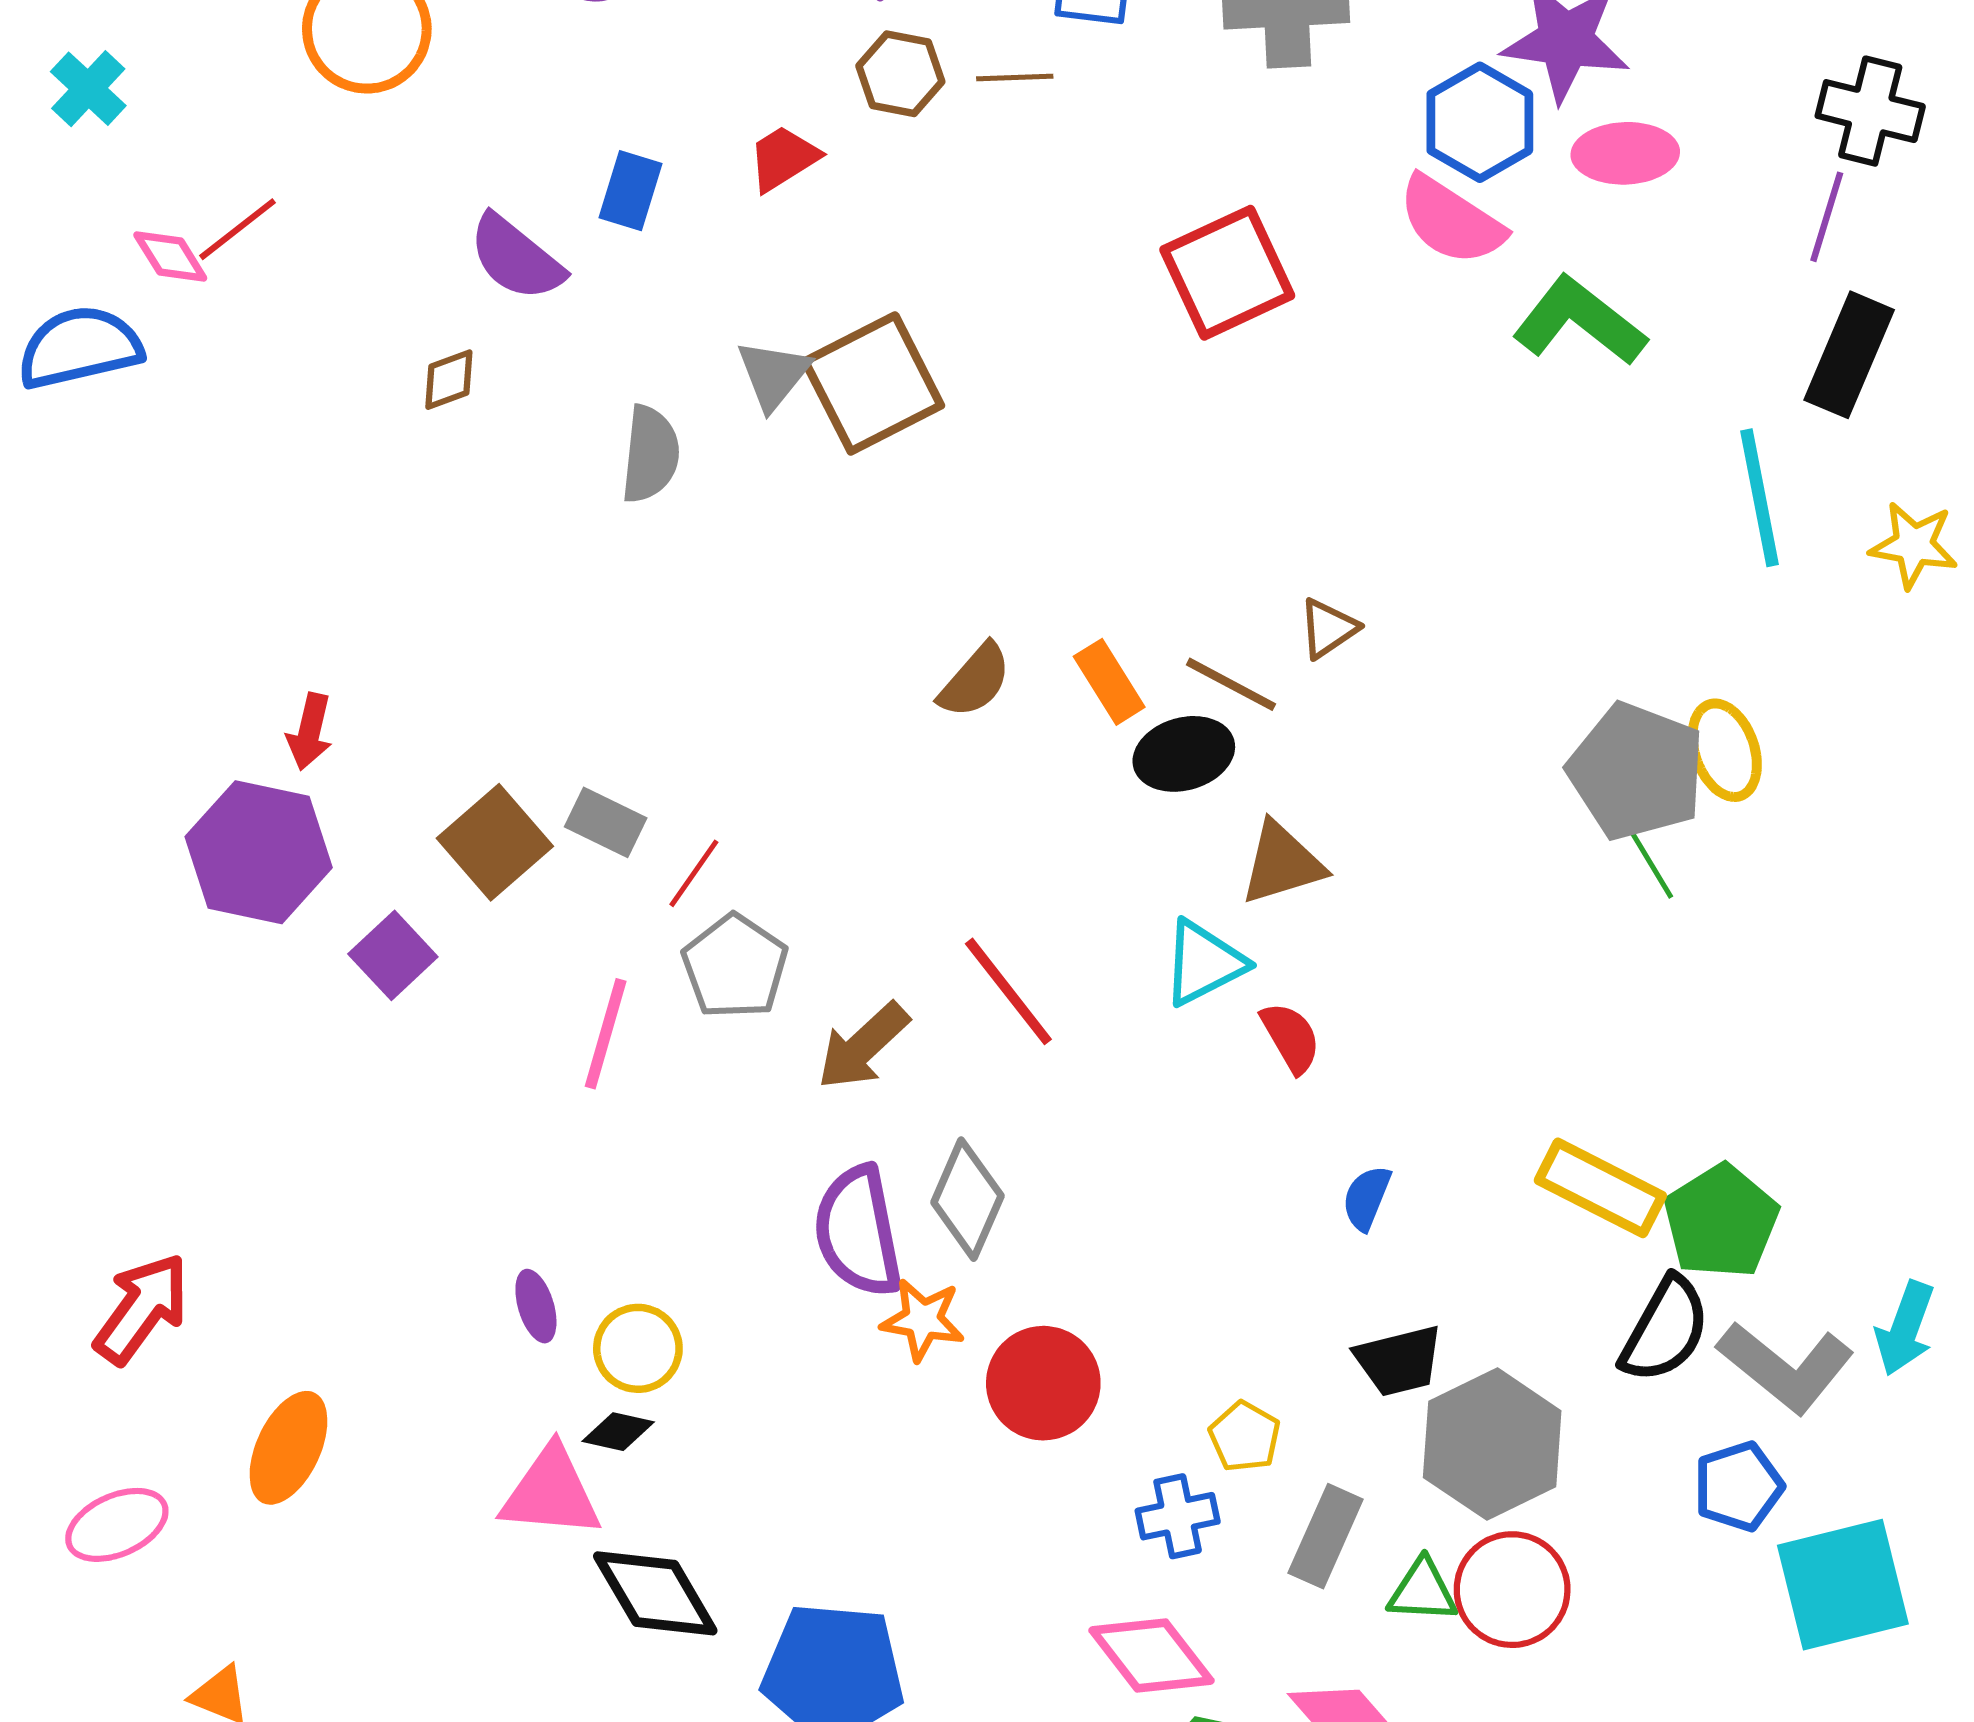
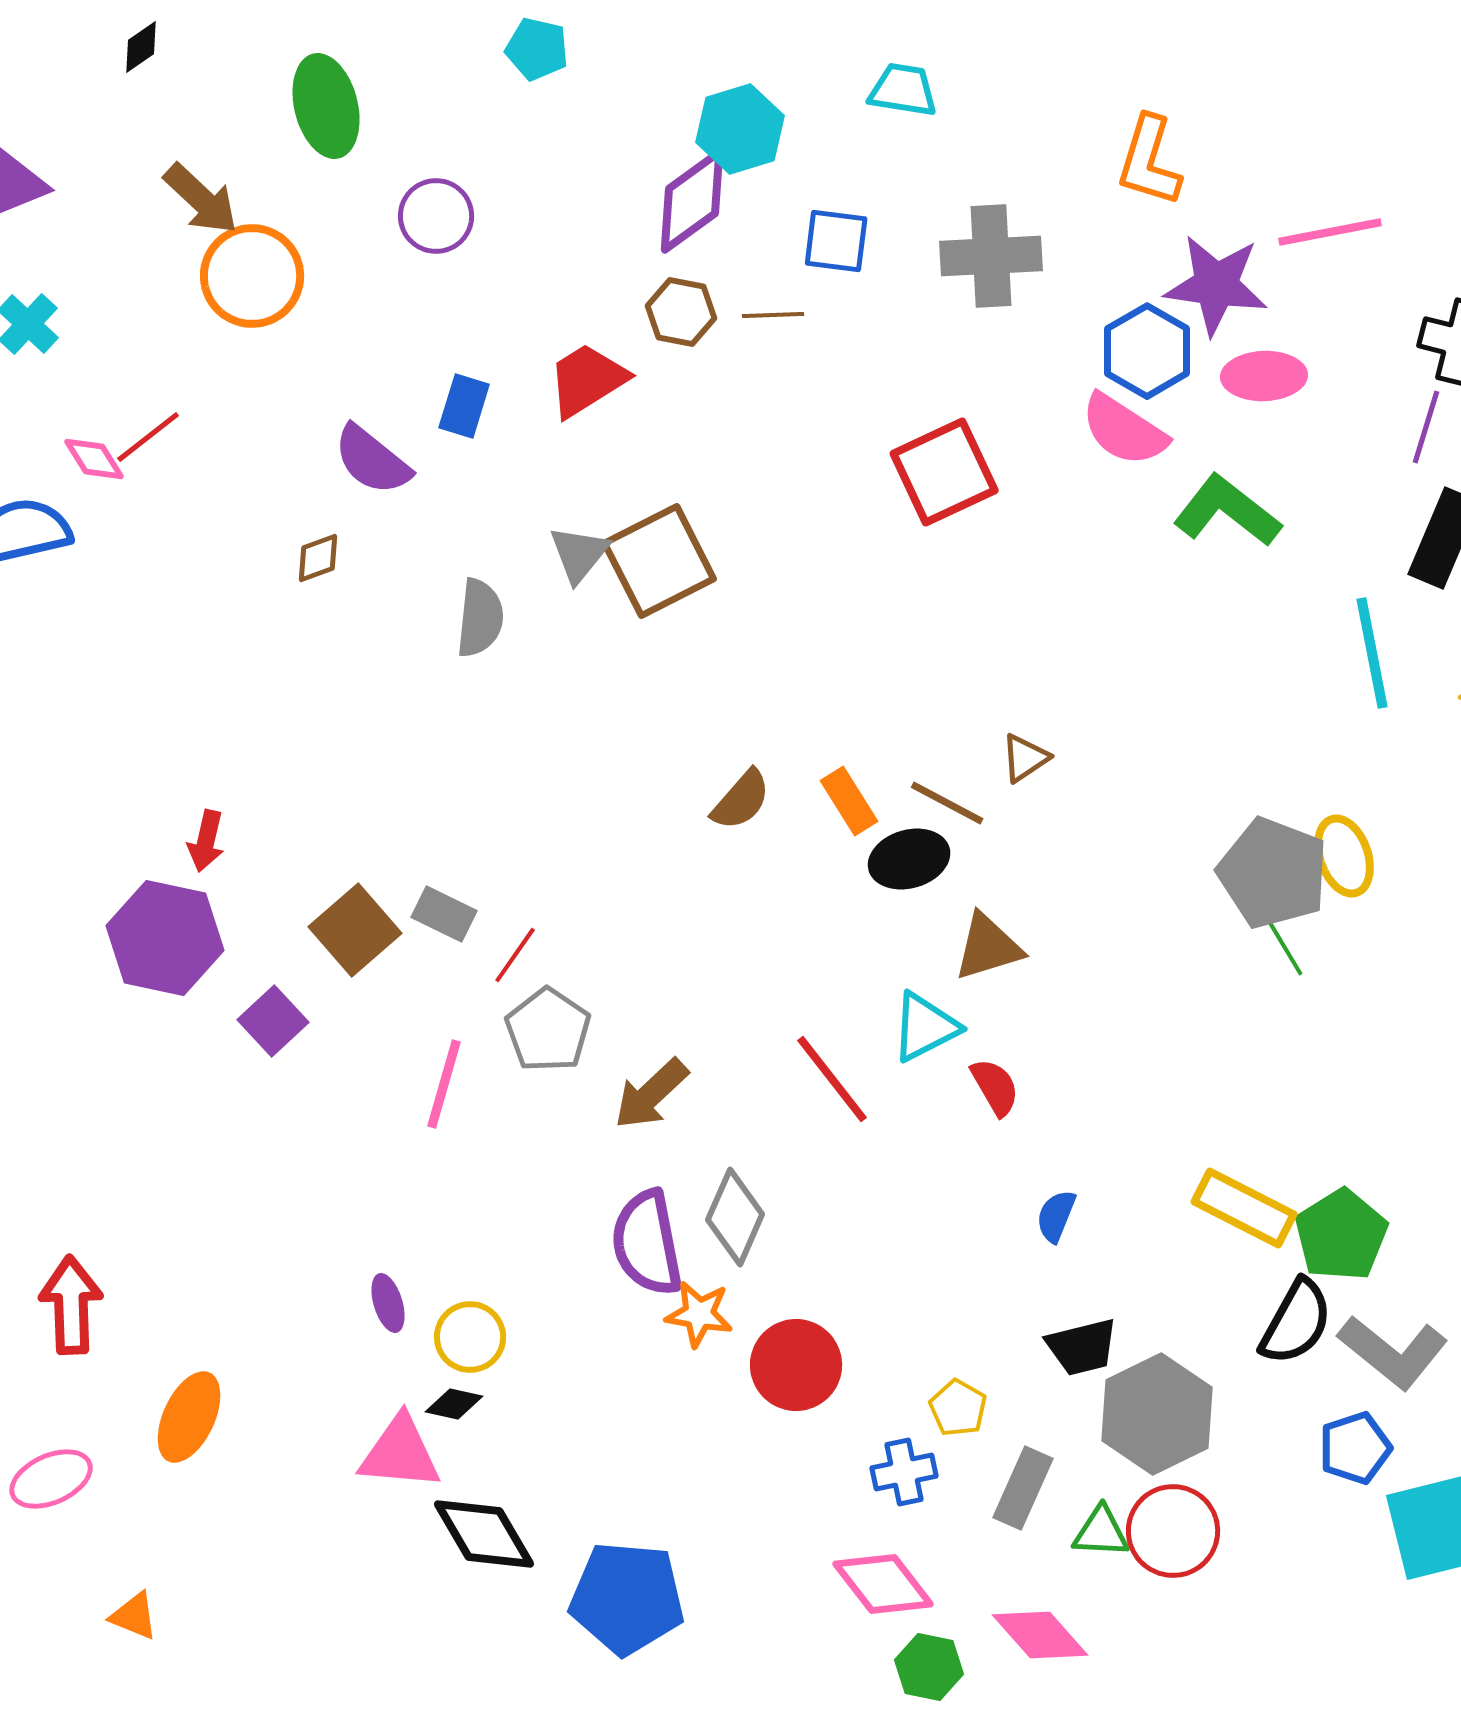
red trapezoid: (783, 158) -> (587, 380), size x1.4
red line: (1008, 991) -> (832, 1079), moved
red arrow: (142, 1309) -> (71, 1305), turned -38

